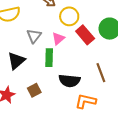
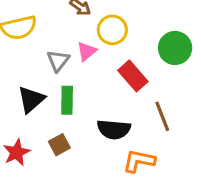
red rectangle: (85, 35) -> (133, 76), moved
pink triangle: (58, 39) -> (87, 51), moved
green rectangle: (49, 58) -> (67, 100), moved

